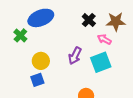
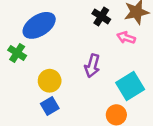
cyan square: (101, 62) -> (130, 86), moved

